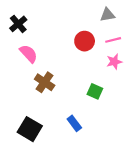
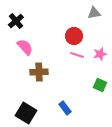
pink line: (113, 40) -> (77, 55), moved, turned 32
brown cross: (45, 82) -> (39, 72), turned -36
green square: (95, 91) -> (100, 85), moved

